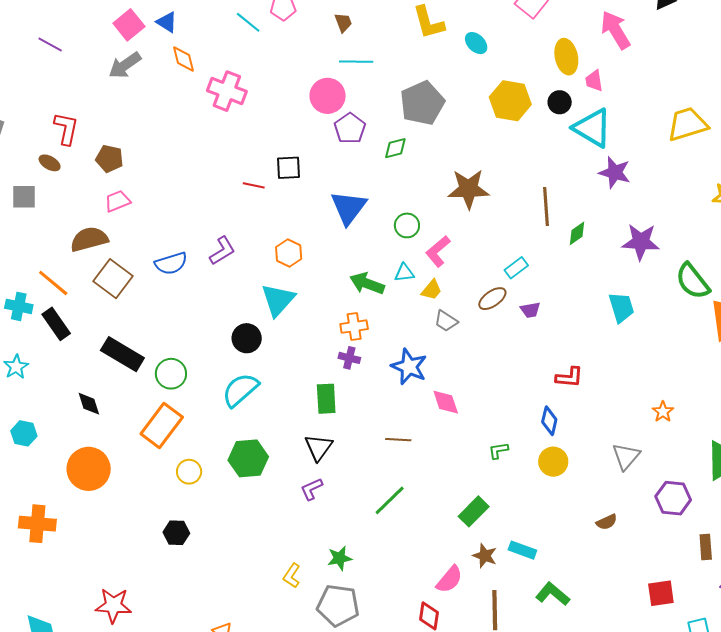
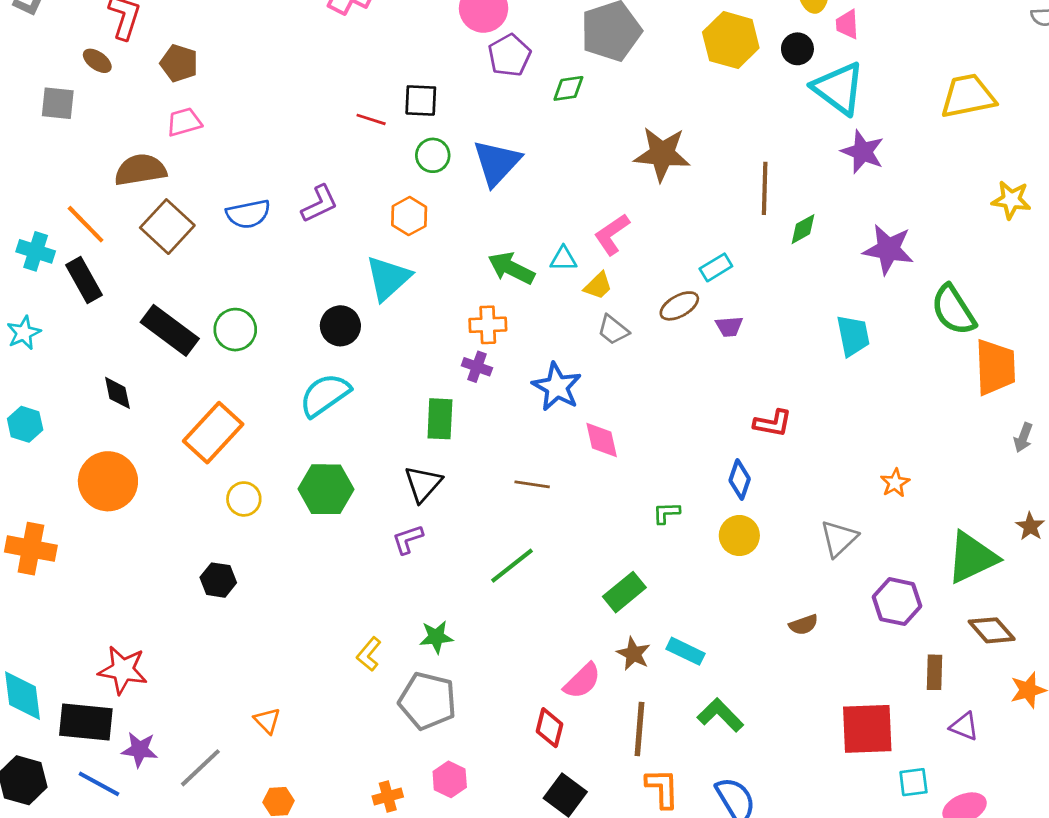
green circle: (407, 225) -> (433, 155), moved
green circle: (171, 374) -> (235, 330), moved
red square: (661, 593) -> (867, 729), size x1.5

